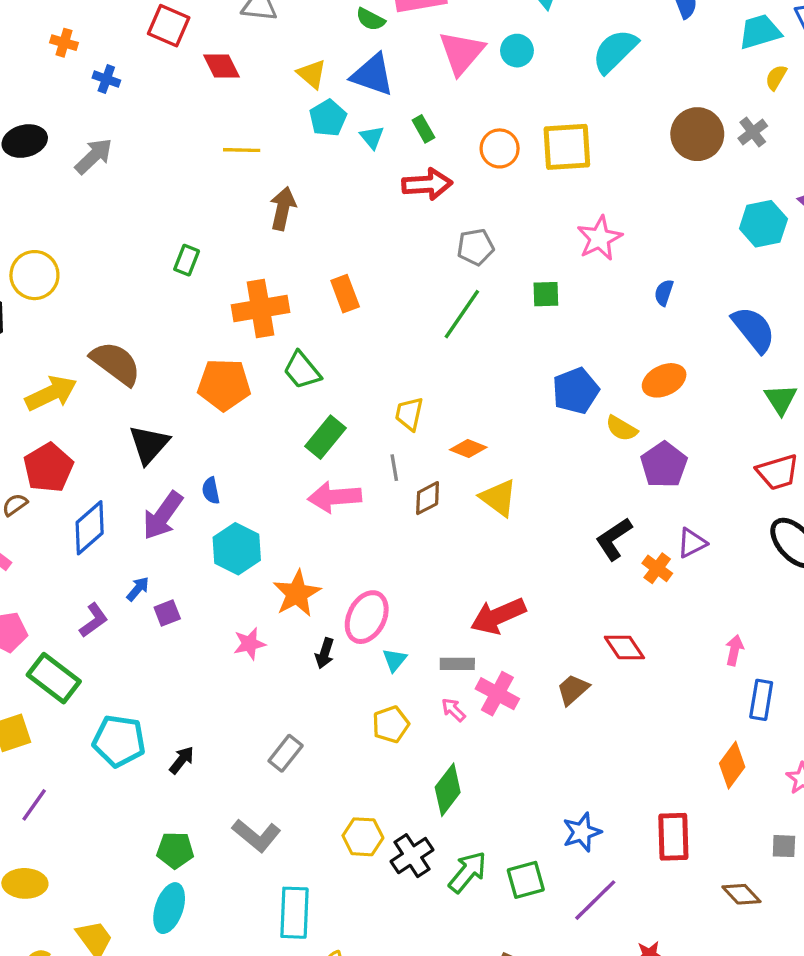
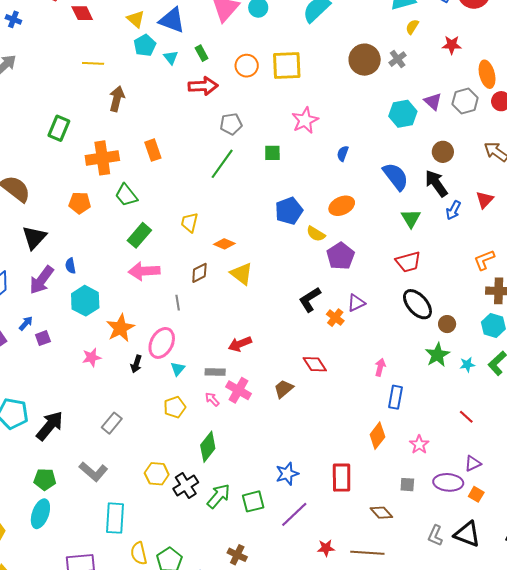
green rectangle: (187, 260) -> (59, 128), size x1.4
orange pentagon: (224, 385) -> (80, 203), size x0.7
gray line: (394, 468) -> (178, 303), moved
red arrow: (498, 616) -> (240, 344), size x0.7
black arrow: (182, 760) -> (50, 426), size x1.8

